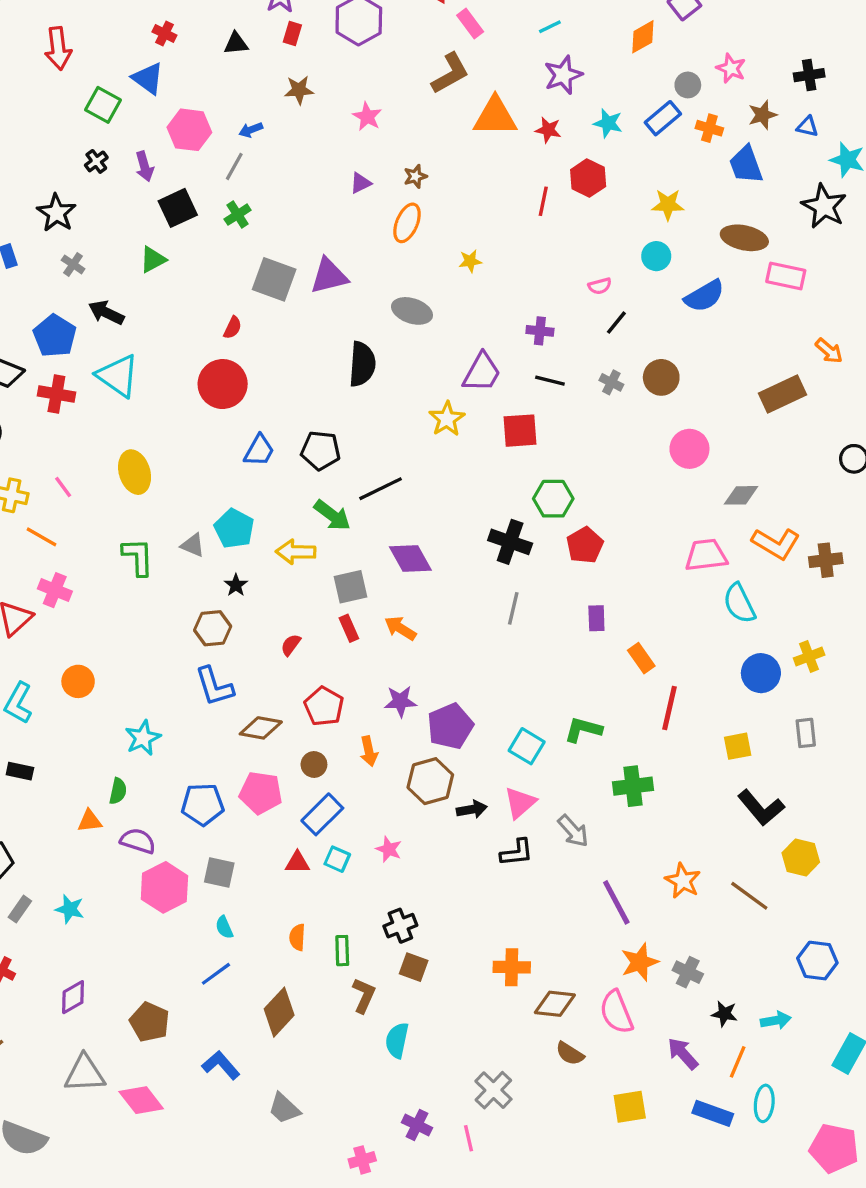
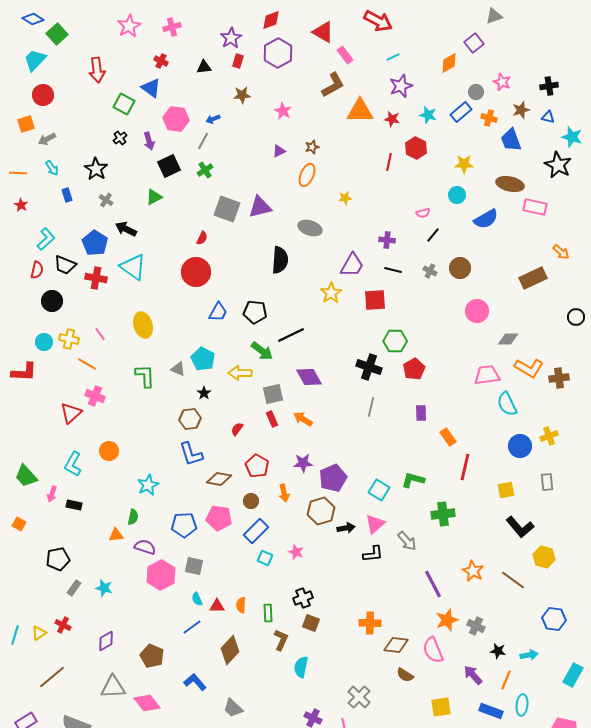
red triangle: (297, 863) -> (217, 606), moved

